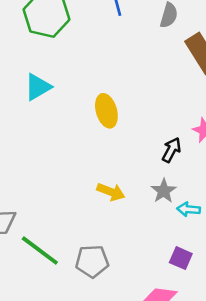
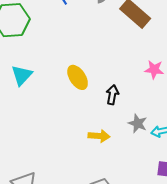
black arrow: (171, 150) -> (112, 95), moved

